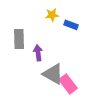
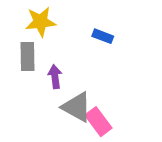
yellow star: (52, 15) -> (40, 22), moved, size x1.5

